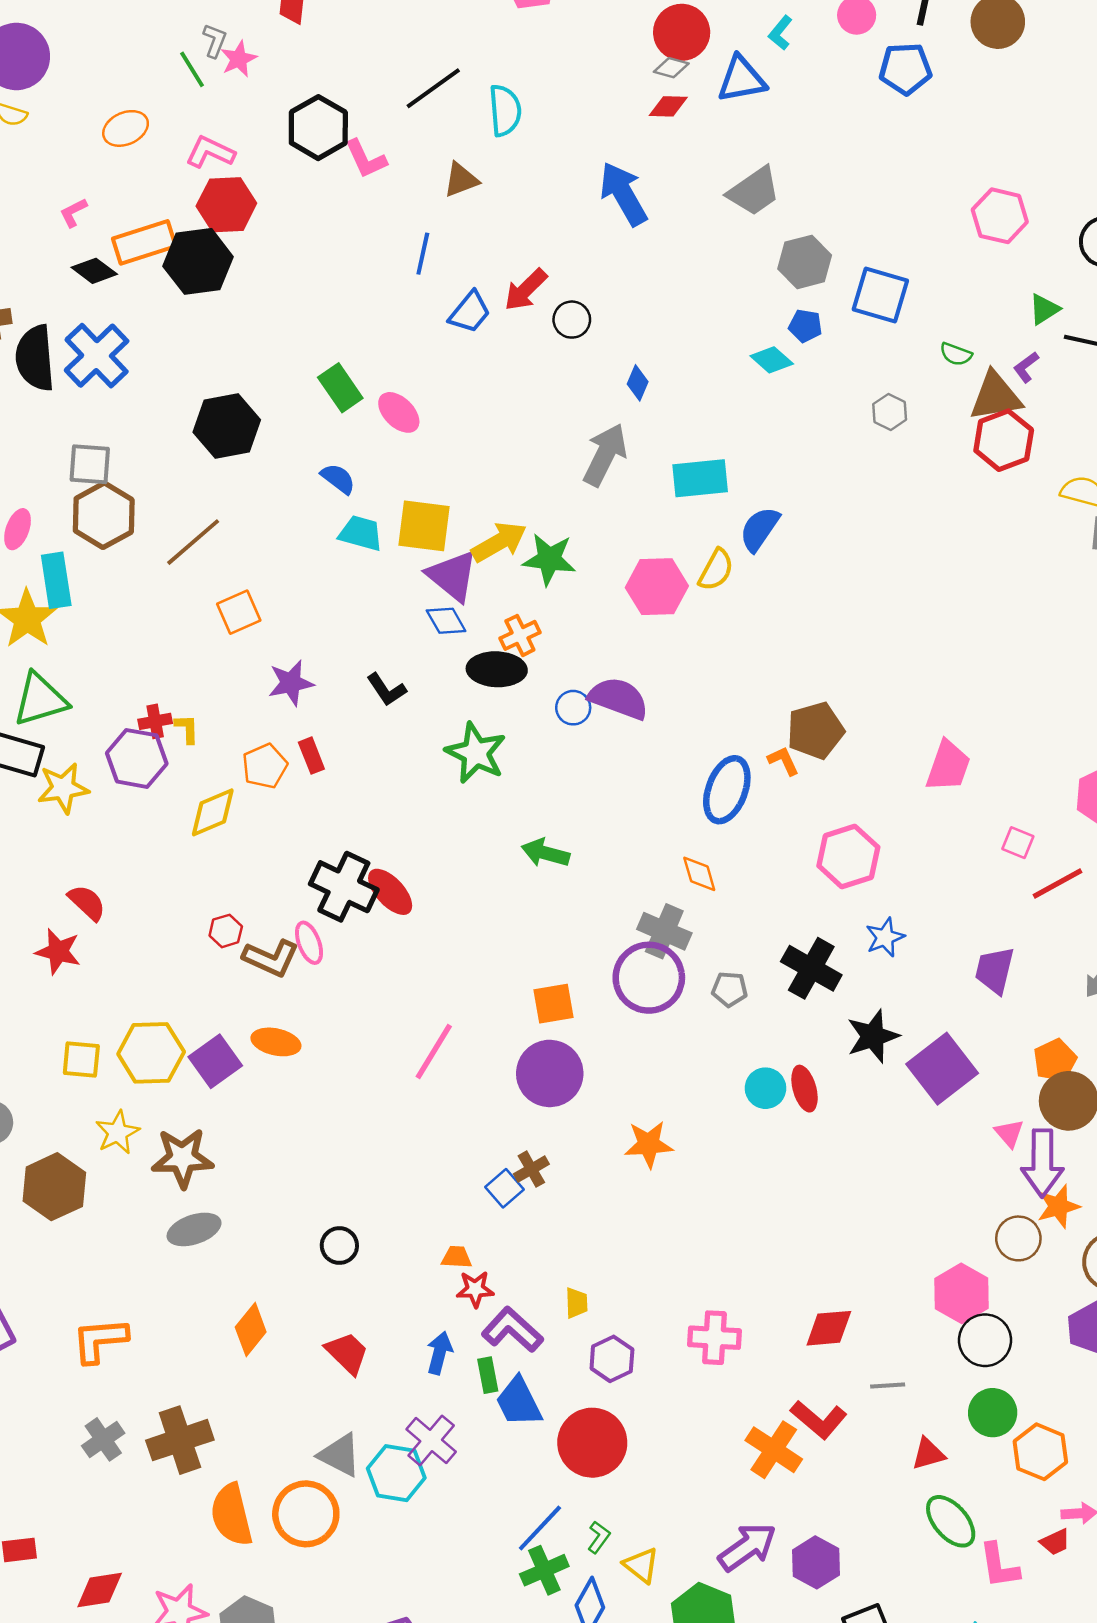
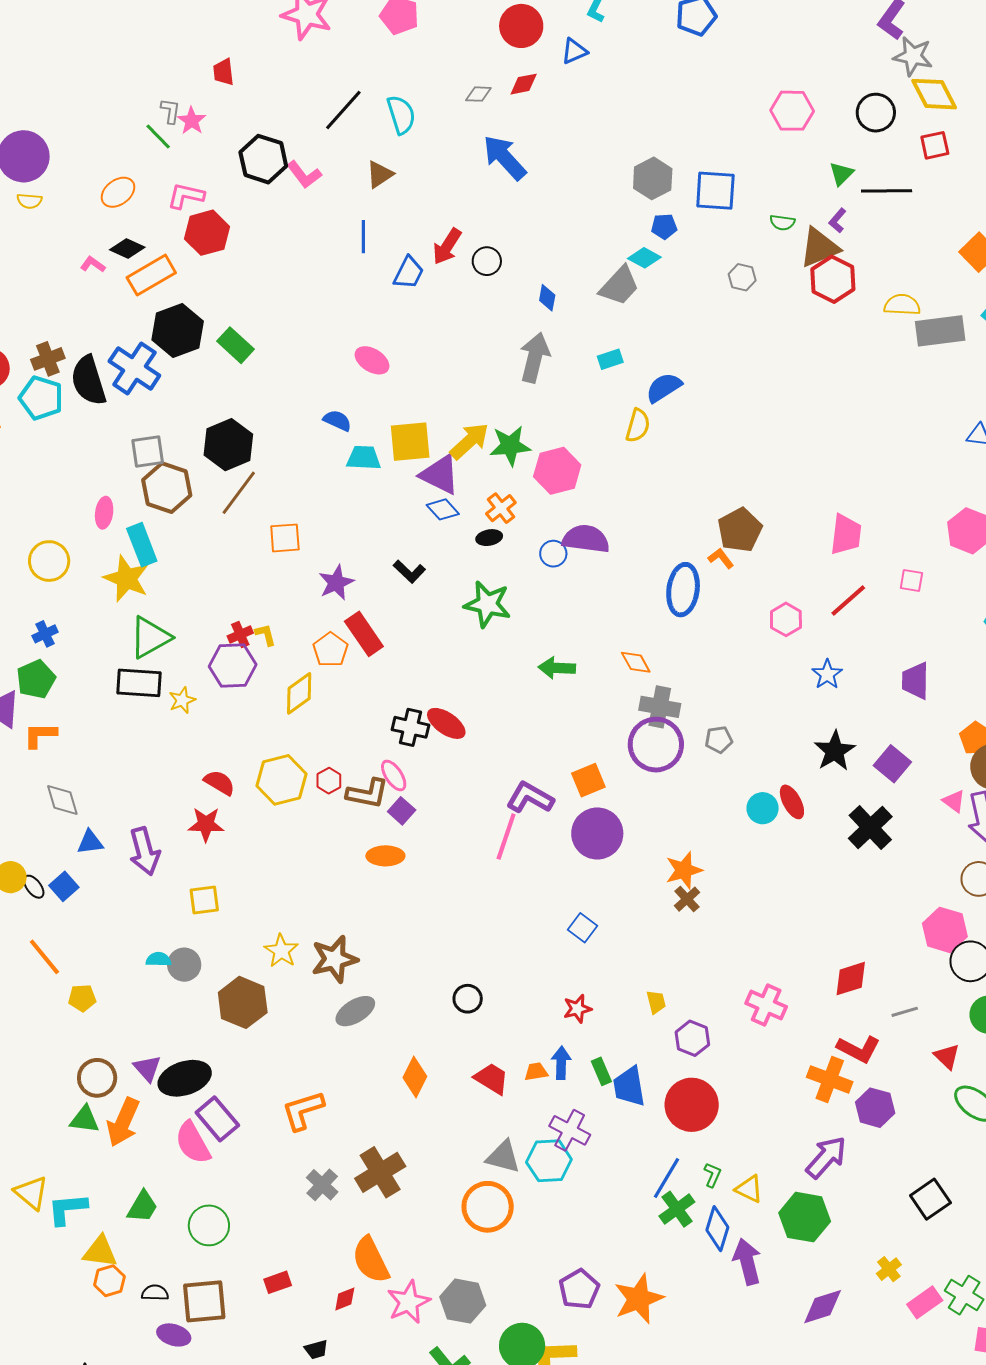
gray diamond: (671, 68) -> (478, 94), moved
blue triangle: (741, 79) -> (574, 51), size x0.7
gray trapezoid: (754, 191) -> (619, 286), moved
pink L-shape: (73, 212) -> (93, 264), turned 75
black hexagon: (198, 261) -> (178, 331), moved
black diamond: (94, 271) -> (127, 249), moved
green rectangle: (340, 388) -> (236, 345), moved
black hexagon: (227, 426) -> (228, 445), moved
cyan rectangle: (700, 478) -> (610, 359), size x0.6
blue semicircle: (760, 529) -> (664, 388), turned 36
pink hexagon: (657, 587) -> (557, 471), moved
orange square: (239, 612) -> (285, 538), turned 32
black ellipse: (497, 669) -> (489, 538), size x0.6
red rectangle: (311, 756) -> (364, 634), size x1.6
yellow star: (63, 788) -> (182, 700), size x0.7
pink hexagon: (848, 857) -> (786, 619), size x0.7
orange diamond: (699, 874) -> (636, 662), moved
red line: (1058, 884) -> (848, 601), moved
black cross: (344, 887) -> (411, 727), size x0.7
black cross: (811, 968) -> (870, 827), moved, turned 30
yellow hexagon: (151, 1053) -> (281, 780), moved
yellow square: (81, 1060) -> (204, 900), moved
purple square: (215, 1061) -> (402, 811), moved, size x0.7
purple square: (942, 1069) -> (892, 764), size x0.7
brown cross: (531, 1169) -> (687, 899), moved
orange trapezoid: (457, 1257) -> (536, 1072), moved
purple L-shape: (512, 1330) -> (530, 798), moved
pink cross: (715, 1338) -> (766, 1005), turned 33
blue trapezoid: (519, 1402) -> (629, 1087), turned 30
red triangle: (928, 1454) -> (947, 1056), turned -48
orange semicircle: (232, 1515) -> (371, 1260), moved
purple hexagon: (816, 1562) -> (875, 1108), moved
red diamond: (100, 1590) -> (345, 1299), size x0.7

